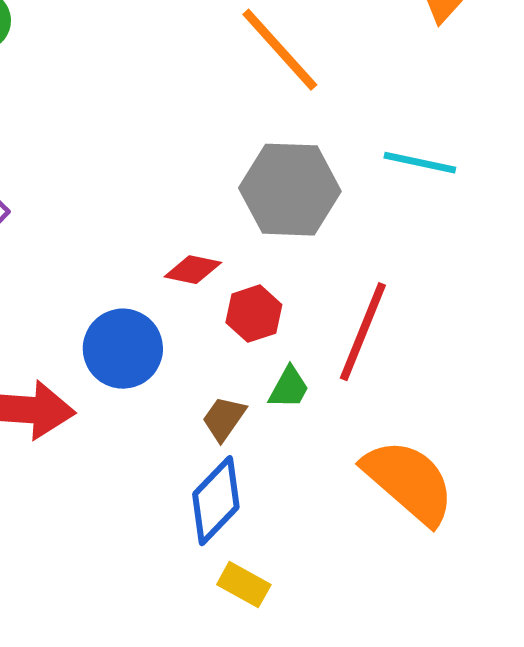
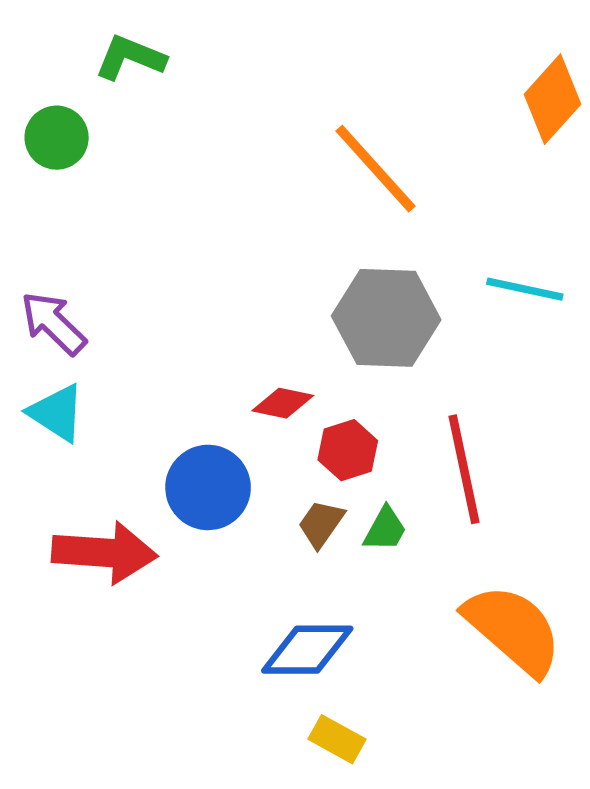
red line: (363, 332) -> (464, 469), turned -34
brown trapezoid: (224, 419) -> (321, 524), moved
blue diamond: (216, 501) -> (307, 650), turned 46

